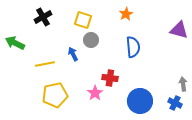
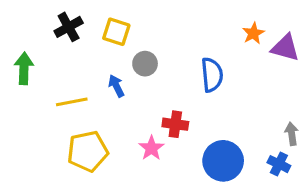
orange star: (126, 14) -> (253, 33), moved
yellow square: (83, 20) -> (116, 32), moved
green arrow: (15, 43) -> (24, 68), turned 66

